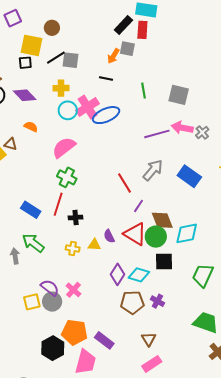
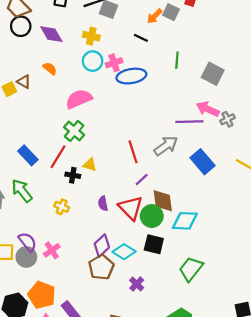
pink cross: (87, 107) -> (114, 63), size x0.7
purple line: (157, 134) -> (189, 122), moved
yellow triangle: (94, 245) -> (90, 165), moved
brown pentagon: (132, 302) -> (101, 267), moved, turned 30

